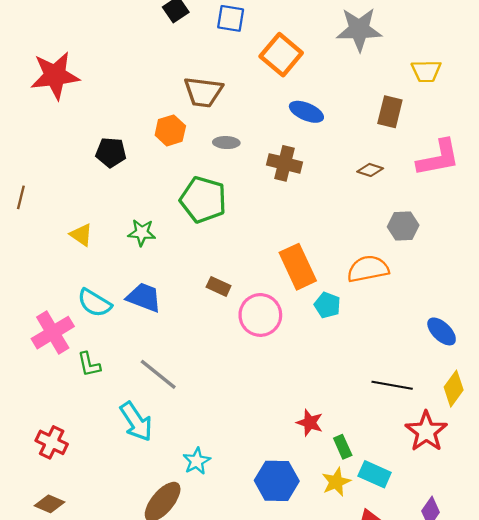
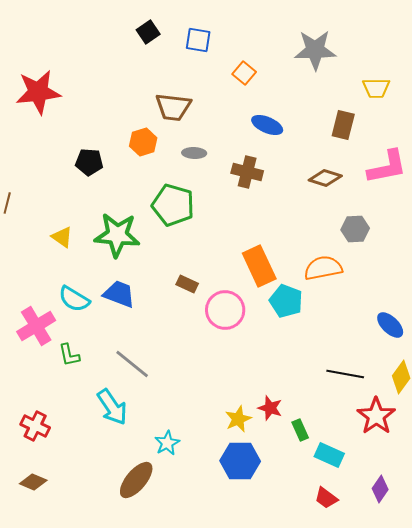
orange square: (281, 55) -> (244, 73), size x0.6
brown diamond: (370, 170) -> (325, 178), size x1.4
green star: (142, 233) -> (117, 235), size x1.8
cyan pentagon: (327, 305) -> (286, 301), size x1.4
yellow star: (336, 482) -> (238, 419), moved

